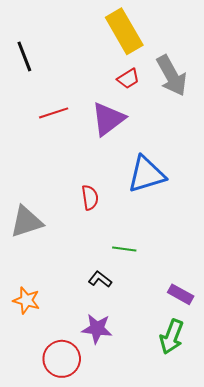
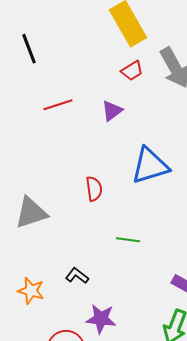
purple triangle: (108, 119) -> (112, 111), size x0.6
black L-shape: (100, 279) -> (77, 276), moved

